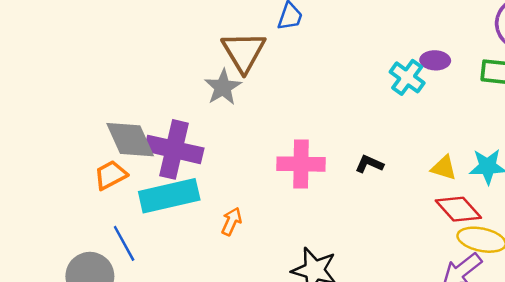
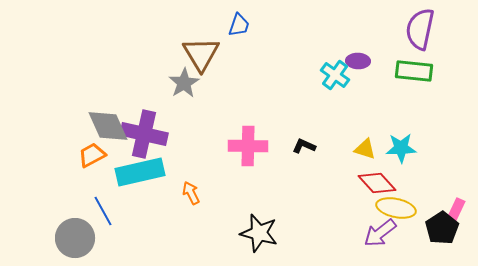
orange arrow: (231, 221) -> (191, 193), turned -50

